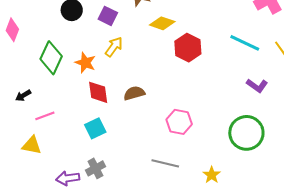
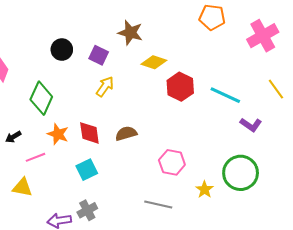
cyan line: (245, 43) -> (225, 95), moved
orange star: (85, 63) -> (58, 134), moved
yellow star: (212, 175) -> (205, 190), moved

